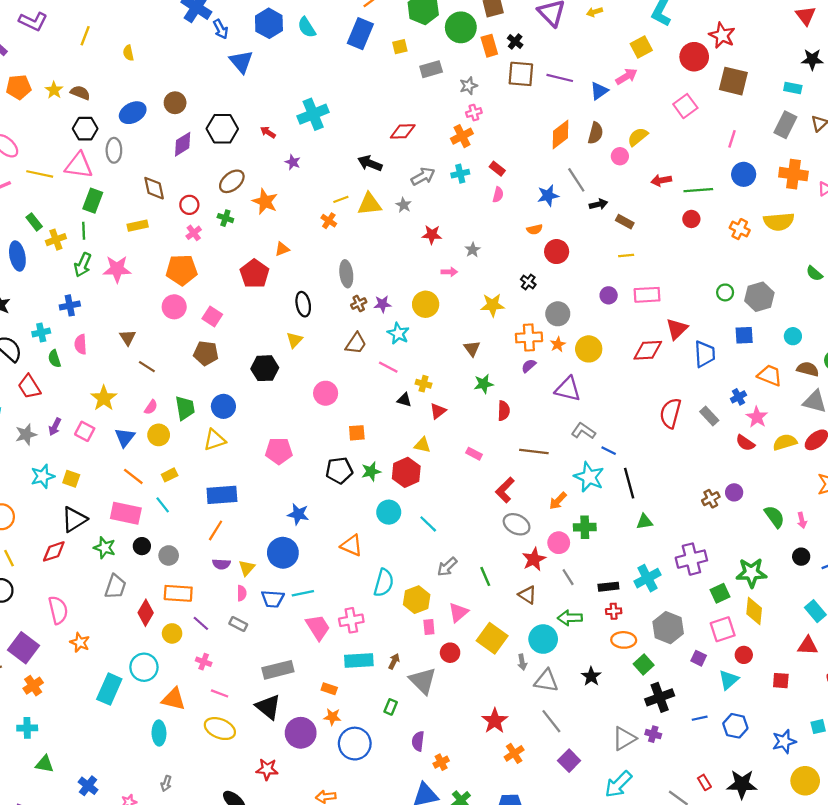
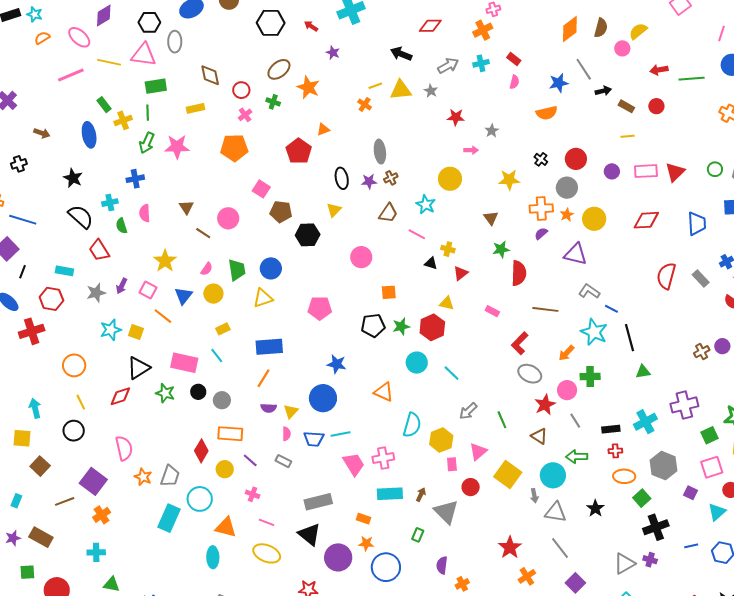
purple diamond: (183, 144) -> (104, 16), moved
green rectangle: (93, 201) -> (156, 86), turned 60
red circle: (691, 219) -> (656, 106), moved
orange semicircle: (535, 229) -> (547, 113), size x1.5
red circle: (557, 252) -> (576, 159), moved
purple star: (383, 304) -> (369, 181), moved
pink circle: (174, 307) -> (228, 218), moved
red triangle: (677, 329) -> (675, 172), moved
brown pentagon: (206, 353) -> (281, 212), moved
red semicircle: (504, 411) -> (519, 273), size x1.4
orange line: (133, 476) -> (163, 316), moved
gray trapezoid: (115, 587) -> (170, 476), moved

